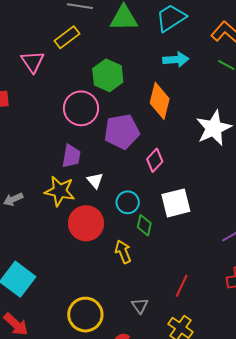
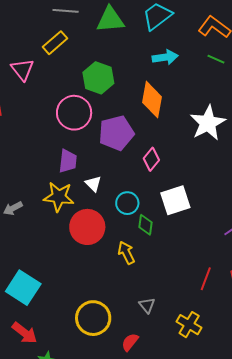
red line: (182, 286) -> (206, 279), moved

